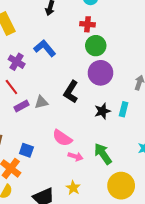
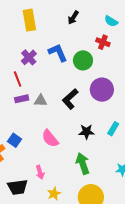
green circle: (96, 46) -> (83, 60), moved
black star: (102, 111) -> (86, 132), moved
pink arrow: (75, 156) -> (40, 172), moved, turned 40
yellow star: (73, 188) -> (54, 194), moved

